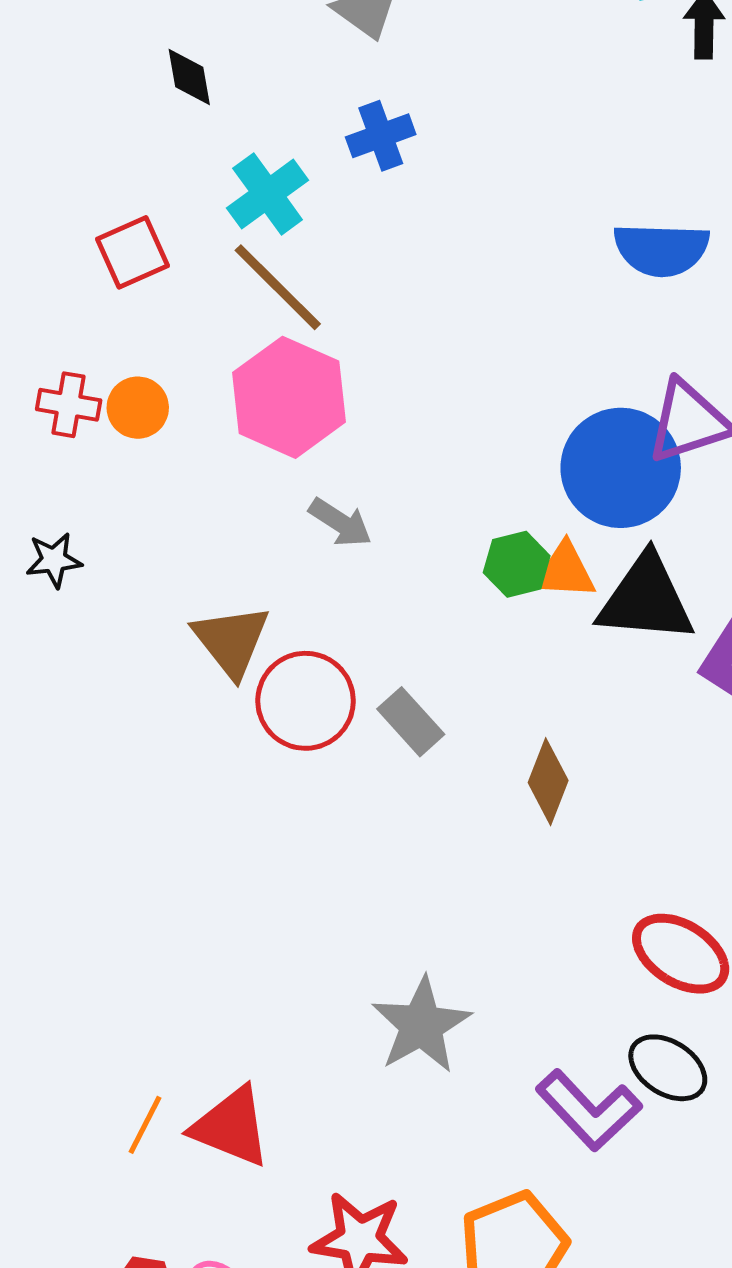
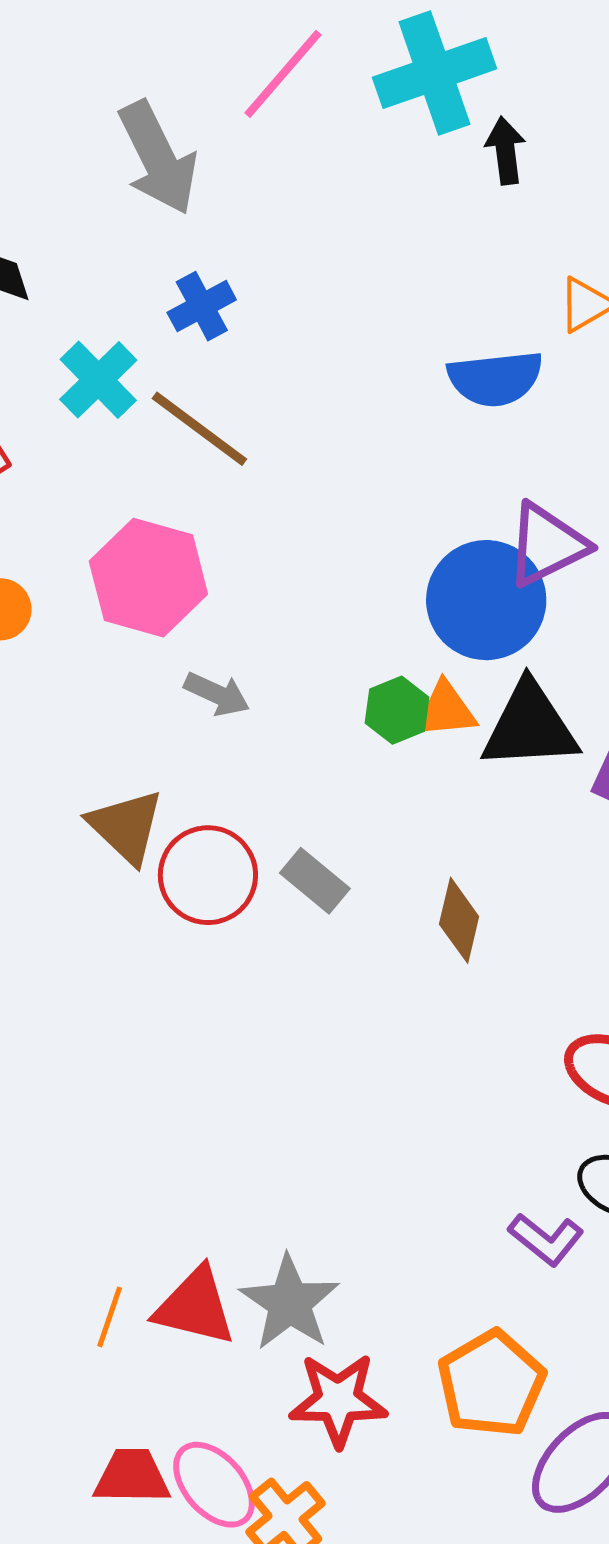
brown line: (278, 287) -> (199, 429), moved
gray star: (421, 1025) -> (290, 1303), moved
purple L-shape: (589, 1110) -> (546, 1239), size x0.7

